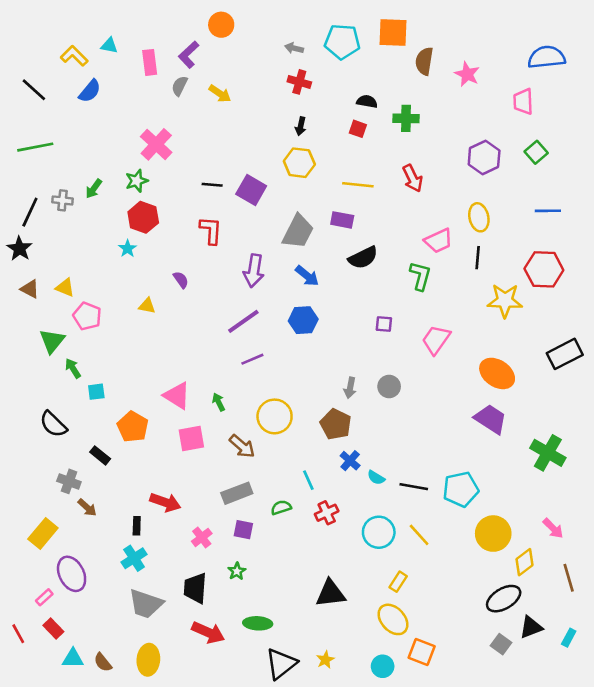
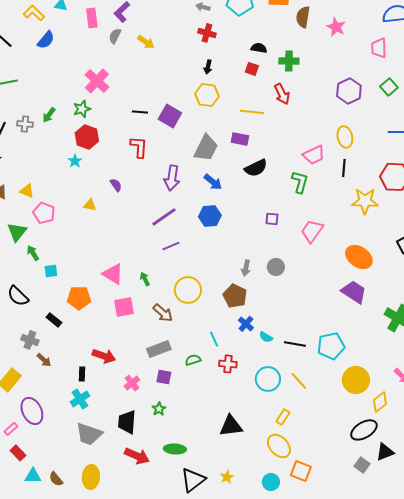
red arrow: (413, 178) -> (282, 94), moved
orange pentagon: (133, 427) -> (79, 298), turned -30
red cross: (327, 513) -> (228, 364), turned 30

